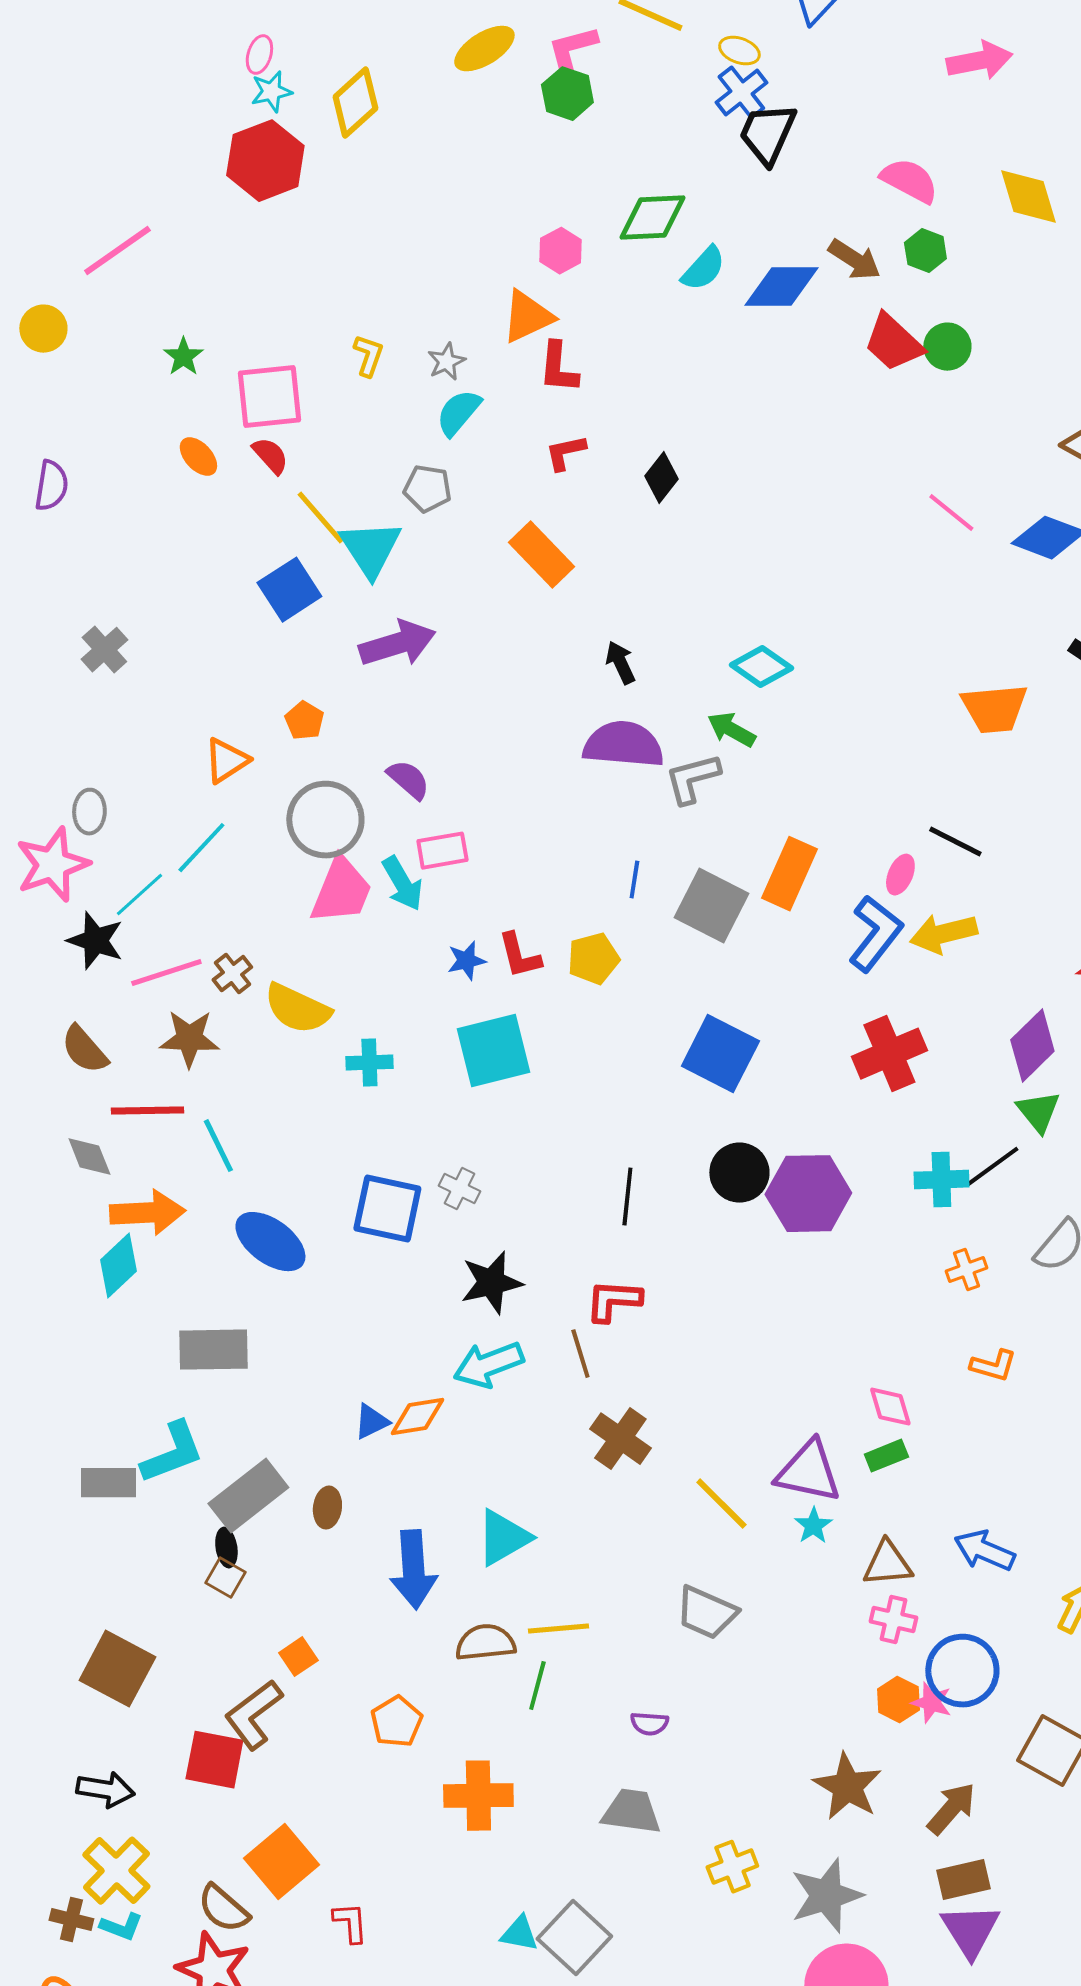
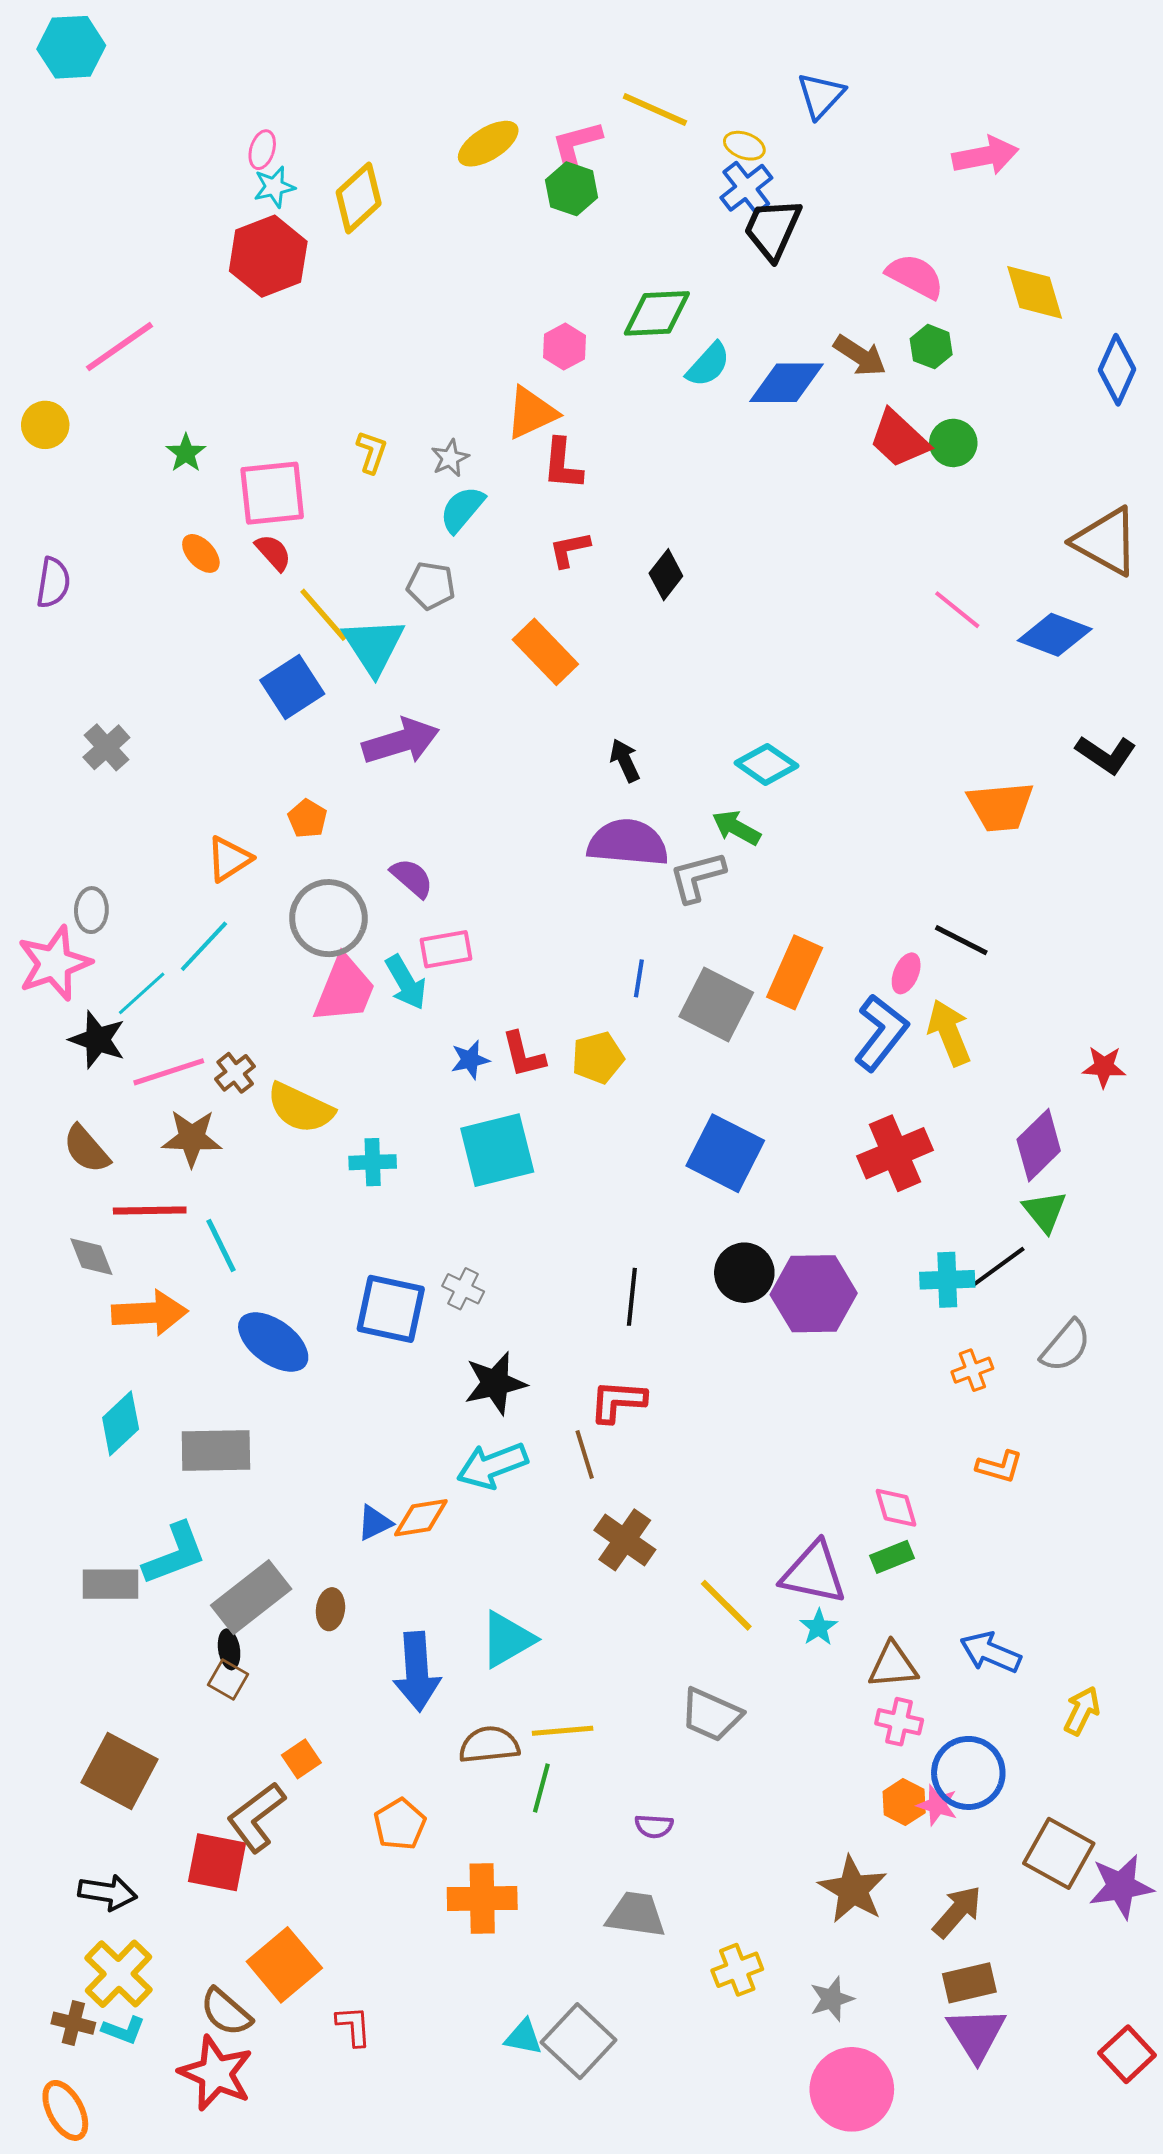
yellow arrow: (943, 934) -> (949, 1033), turned 82
cyan diamond: (118, 1266) -> (121, 1423), moved
gray star: (826, 1896) -> (832, 1999), size x0.6

